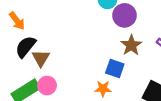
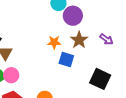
orange star: (103, 89) -> (54, 42), moved

